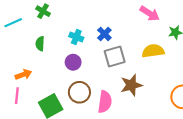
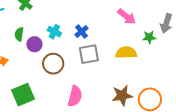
purple circle: (73, 62) -> (34, 44), moved
brown star: (131, 85) -> (122, 95), moved
brown circle: (79, 92) -> (53, 64), moved

